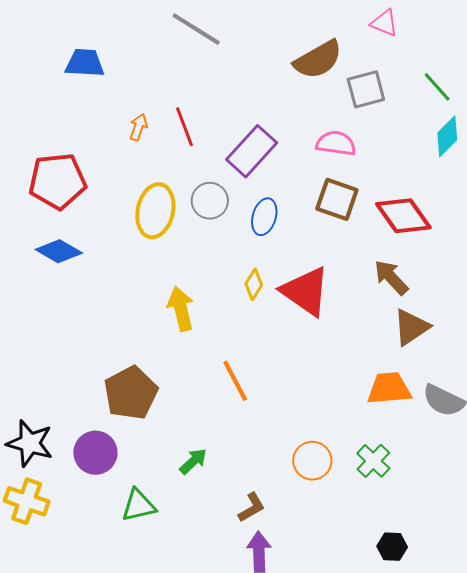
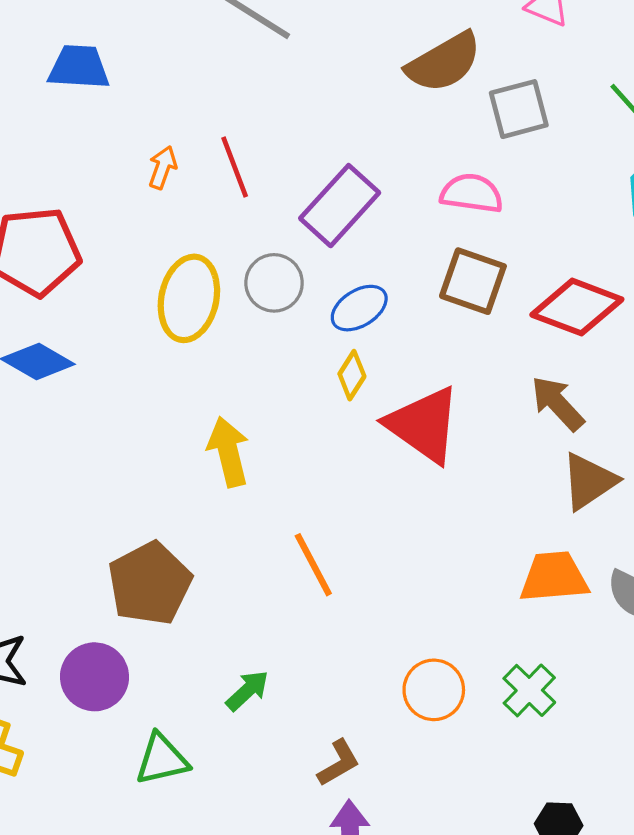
red diamond: (403, 216) -> (577, 307), turned -34
blue ellipse: (264, 217) -> (359, 308), turned 42
yellow diamond: (254, 284) -> (352, 375), moved

